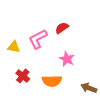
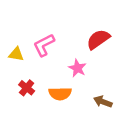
red semicircle: (62, 28) -> (98, 39), moved, size x1.5

